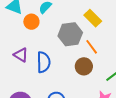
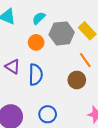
orange circle: (31, 22) -> (36, 42), moved
gray hexagon: (70, 34) -> (62, 33), moved

